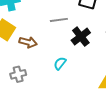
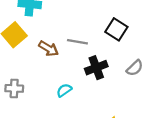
brown arrow: (28, 42) -> (49, 49), moved

